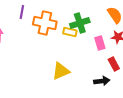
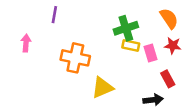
orange cross: (45, 23) -> (75, 58), moved
yellow rectangle: (70, 32) -> (131, 46), moved

